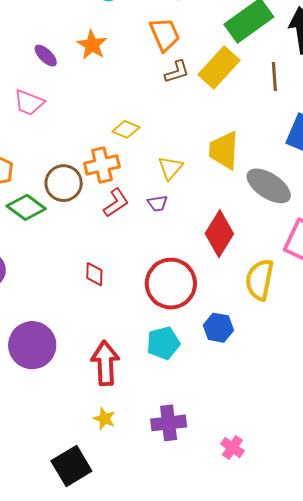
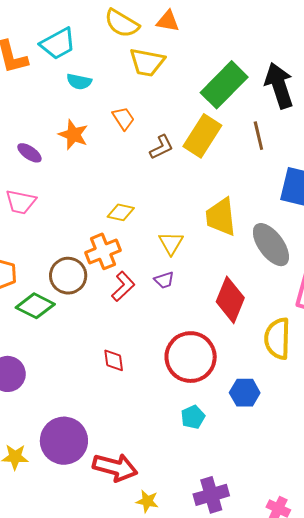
orange trapezoid: (165, 34) -> (123, 118), moved, size x0.7
gray ellipse: (269, 186) -> (271, 245), turned 30
cyan pentagon: (163, 343) -> (193, 417), size x0.7
red arrow: (105, 363) -> (115, 467), moved, turned 117

